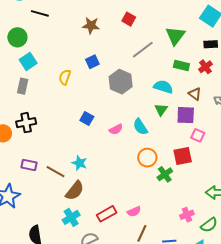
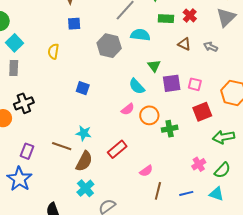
blue square: (92, 62) -> (74, 24), moved, turned 32
cyan semicircle: (163, 87) -> (140, 35), moved
purple square: (186, 115) -> (172, 83), moved
pink semicircle: (116, 129) -> (128, 109), moved
red square: (183, 156) -> (202, 112), moved
purple rectangle: (29, 165) -> (27, 151), moved, turned -70
green cross: (165, 174) -> (170, 129), turned 35
red rectangle: (107, 214) -> (117, 149), moved

